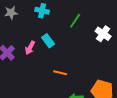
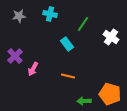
cyan rectangle: (48, 41) -> (67, 44), moved
pink arrow: (30, 48) -> (33, 69), moved

